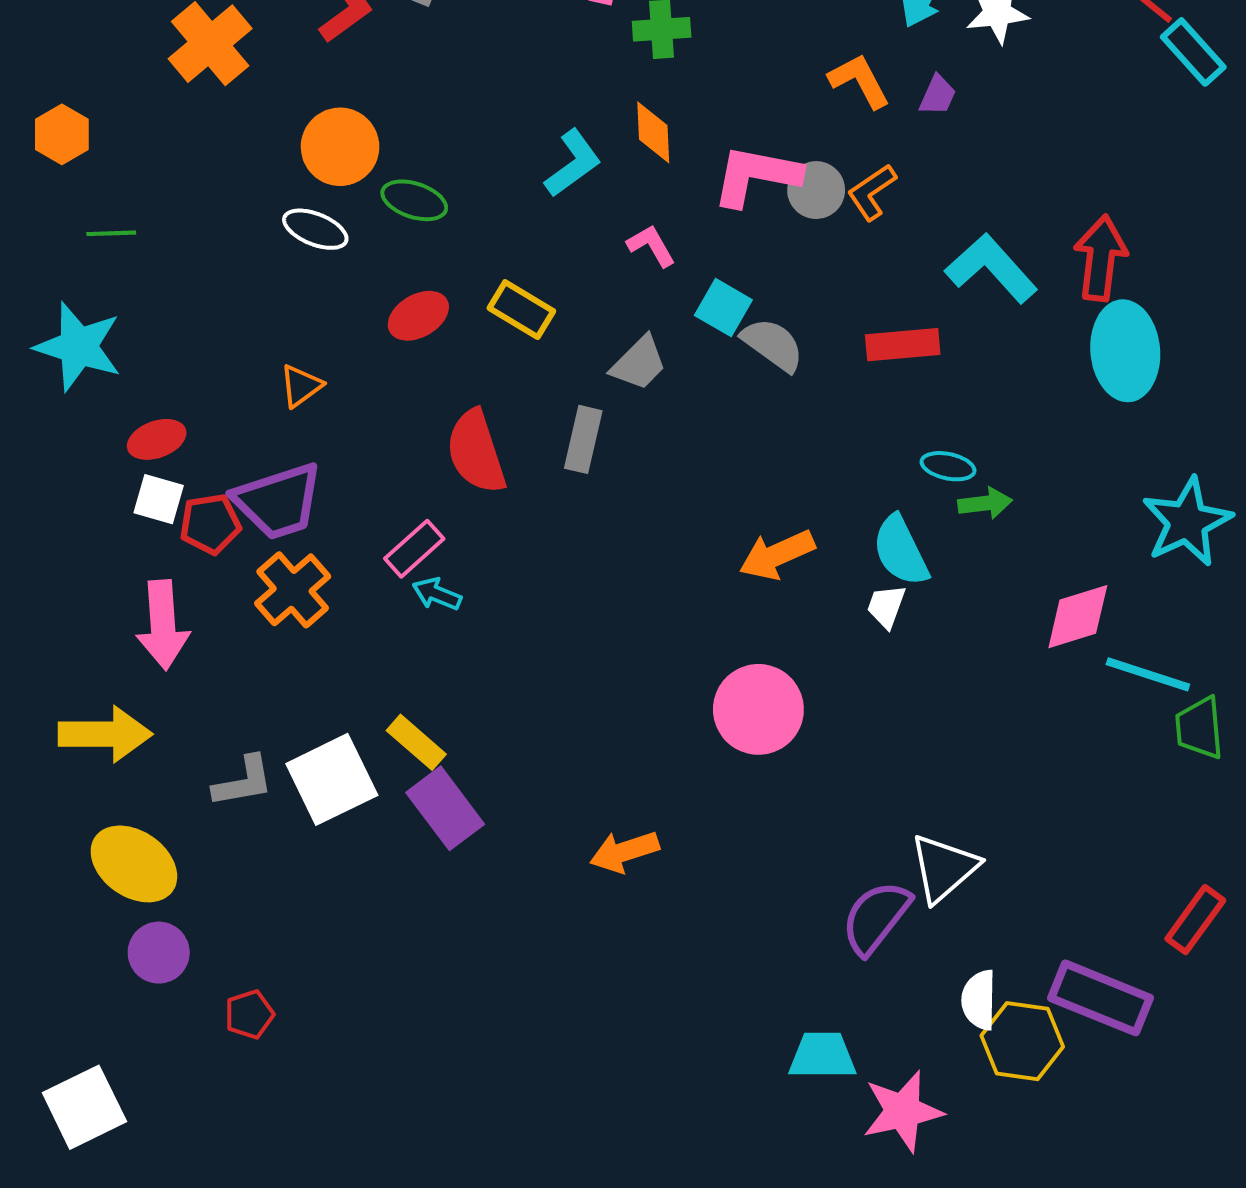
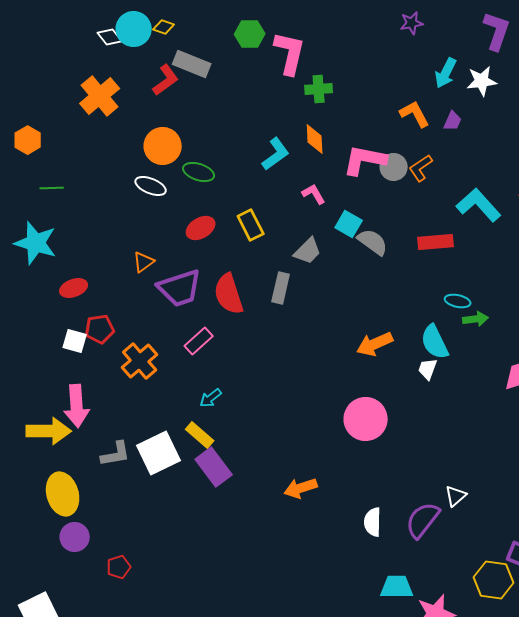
yellow rectangle: (521, 310) -> (251, 225), turned 32
white square: (159, 499) -> (75, 341), moved
purple trapezoid: (278, 501) -> (180, 288), moved
cyan arrow: (437, 594) -> (211, 398), moved, turned -60
pink arrow: (163, 625) -> (77, 406), moved
yellow ellipse: (134, 864) -> (63, 494), turned 39
white triangle: (944, 868) -> (456, 496), size x0.6
white semicircle: (979, 1000) -> (373, 522), moved

